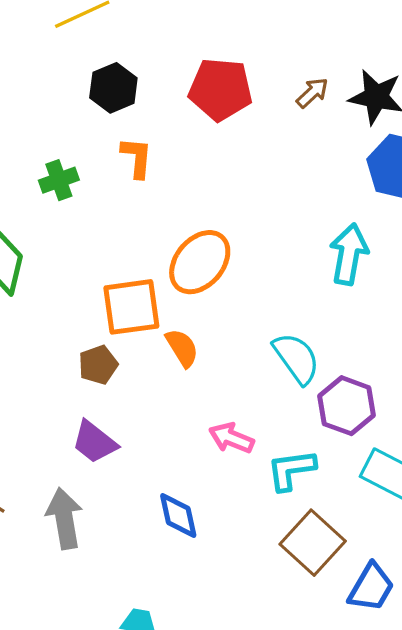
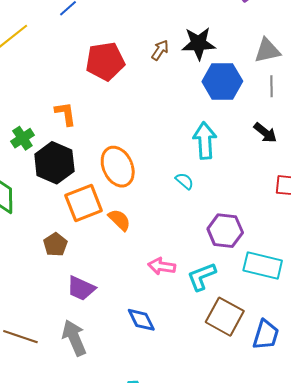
black hexagon: (113, 88) -> (54, 163), moved, size x1.4
orange ellipse: (200, 262) -> (118, 167), turned -51
cyan semicircle: (296, 358) -> (184, 181), moved, size x0.6
brown pentagon: (98, 365) -> (55, 245), moved

